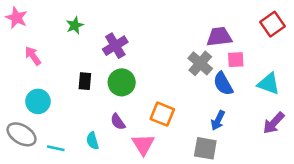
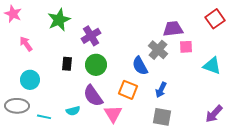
green star: (75, 25) -> (59, 20), size x1.6
blue semicircle: (223, 84) -> (140, 66), moved
blue arrow: (218, 120) -> (161, 90), moved
purple semicircle: (118, 122) -> (93, 96), size x1.6
purple arrow: (274, 123) -> (214, 114), moved
gray ellipse: (22, 134) -> (17, 106), turned -30
cyan semicircle: (92, 141) -> (73, 111), turned -88

